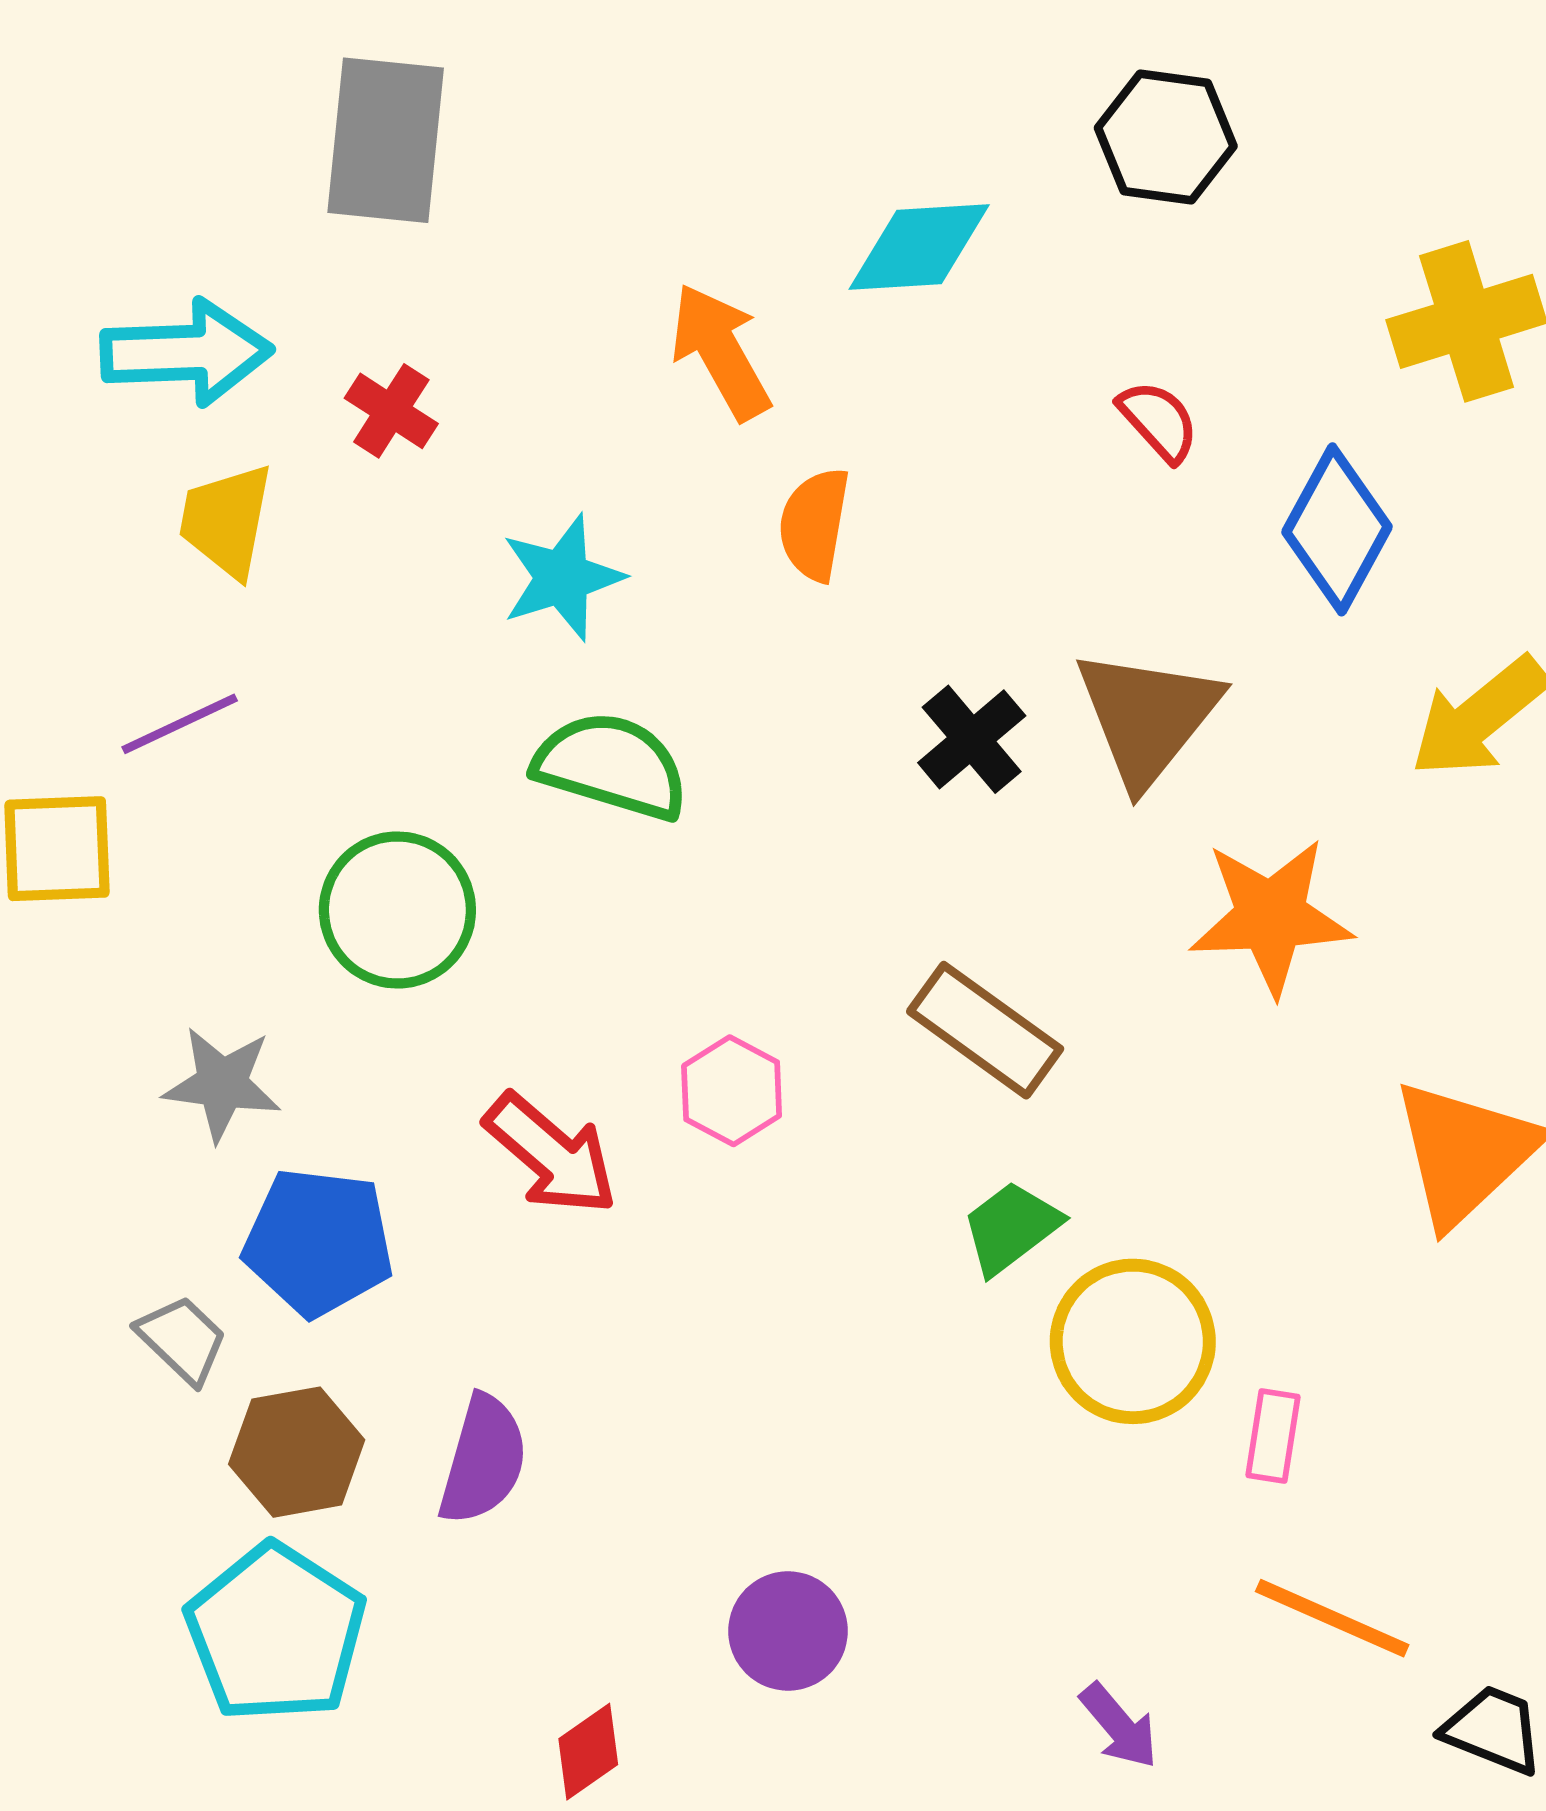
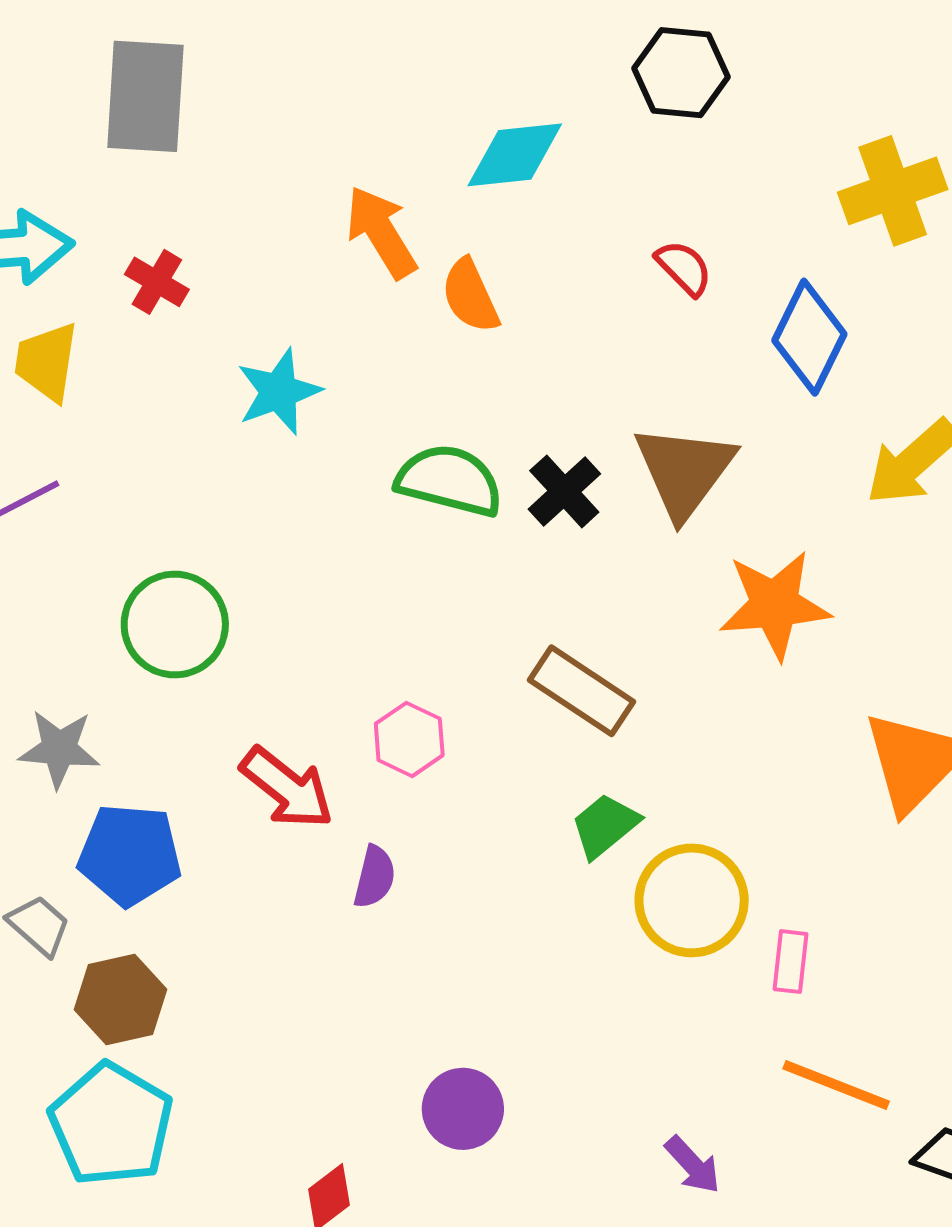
orange semicircle: (814, 524) -> (470, 296), moved, turned -32
green semicircle: (611, 766) -> (449, 480), moved
purple semicircle: (483, 1460) -> (375, 877), moved, size x0.7

